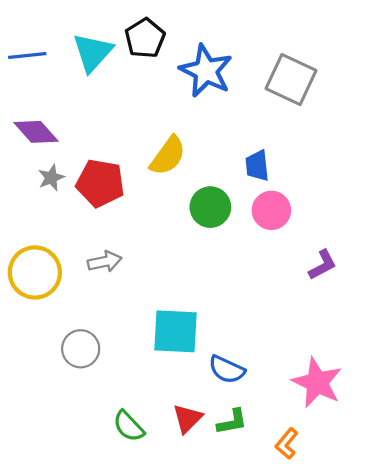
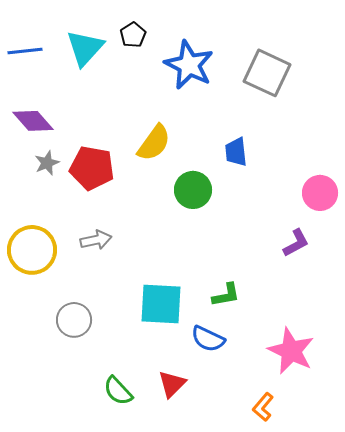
black pentagon: (145, 38) -> (133, 35), size x0.7
pink circle: (271, 210) -> (320, 193), moved
green L-shape: (232, 422) -> (226, 295), moved

